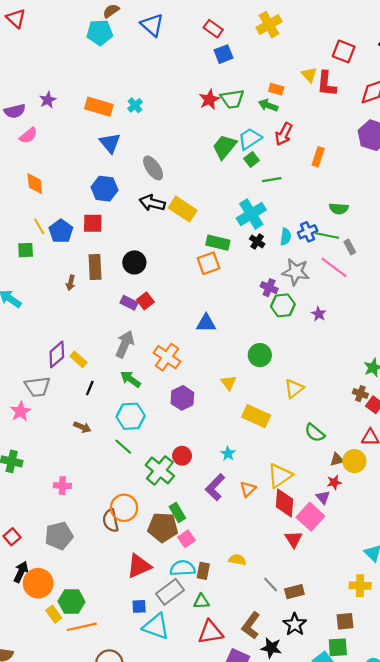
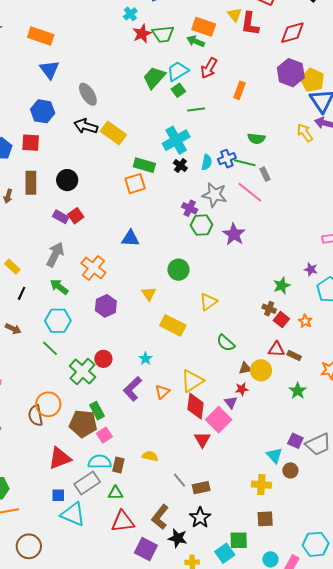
orange rectangle: (276, 89) -> (204, 27), size x1.6
cyan cross: (135, 105) -> (130, 14), moved
purple star: (319, 314) -> (234, 234), size x1.6
brown square: (345, 621) -> (265, 519), moved

